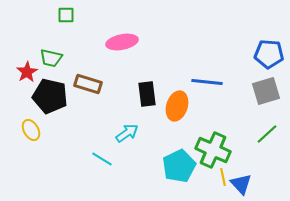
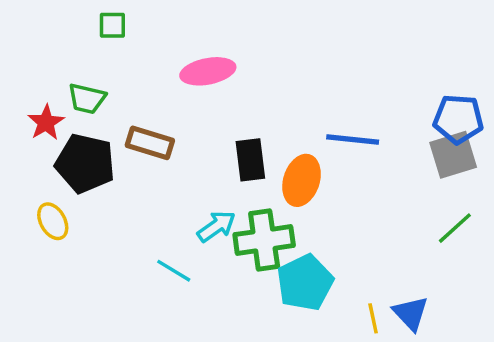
blue pentagon: (269, 54) -> (458, 119), moved
green cross: (213, 150) -> (264, 240), moved, turned -32
yellow line: (223, 177) -> (373, 318), moved

